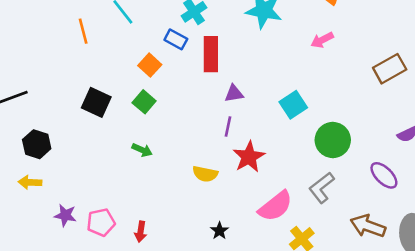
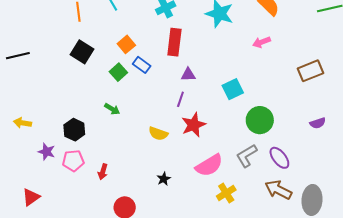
blue rectangle: (176, 39) -> (142, 65), moved
black square: (96, 102) -> (82, 52), moved
black hexagon: (37, 144) -> (74, 130), moved
purple ellipse: (384, 175) -> (279, 158), moved

